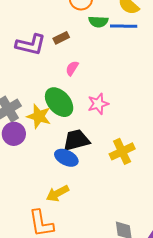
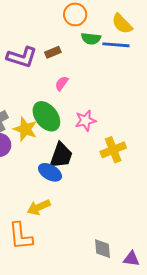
black trapezoid: (76, 140) -> (61, 155), turned 120
yellow cross: (122, 151) -> (113, 150), moved

